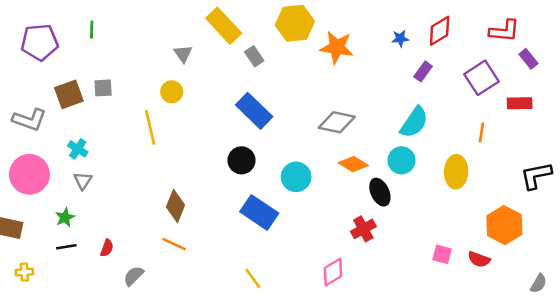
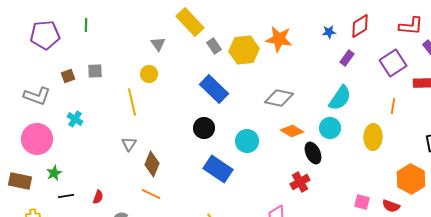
yellow hexagon: (295, 23) -> (244, 50), moved
brown square: (69, 94) -> (68, 76), size x0.6
gray triangle: (83, 181) -> (129, 144), moved
green star: (65, 217) -> (54, 173), moved

